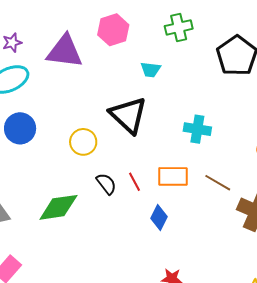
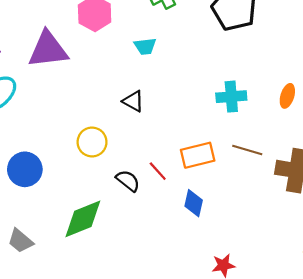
black triangle: (128, 115) -> (133, 101), size x0.5
blue circle: (20, 128) -> (25, 169), moved
cyan cross: (197, 129) -> (231, 97), moved

